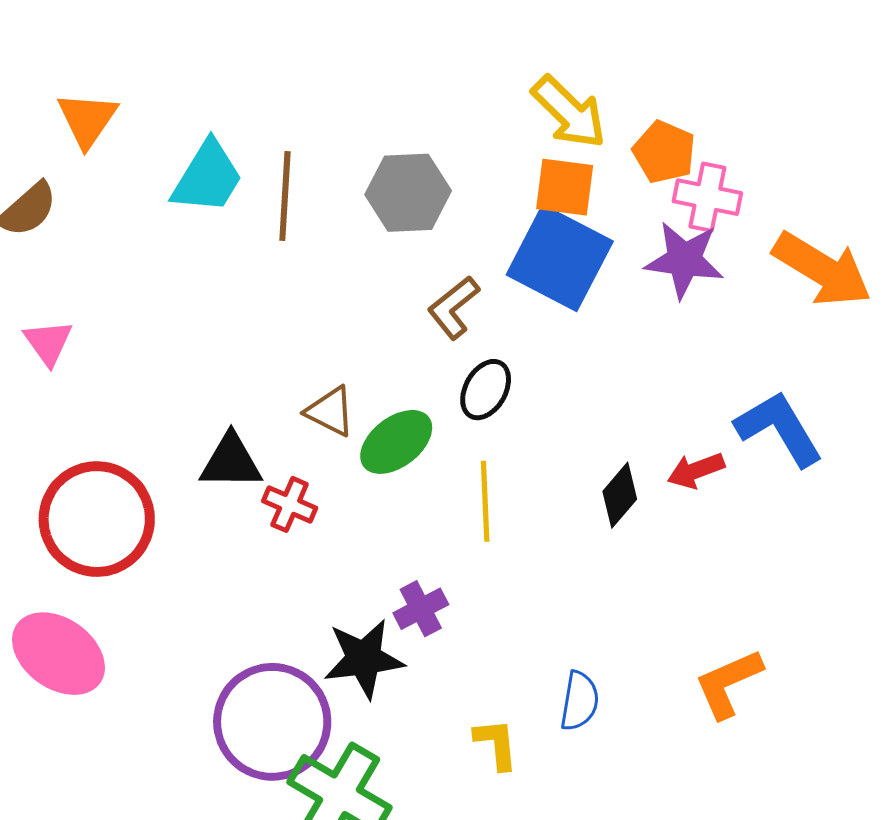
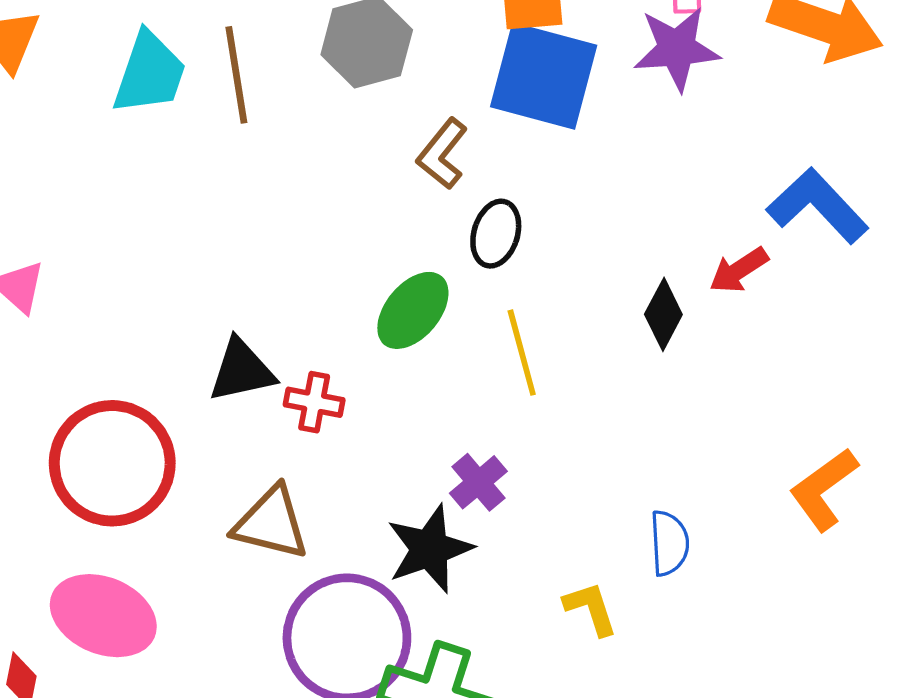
brown triangle: (330, 411) -> (271, 523), moved, size x1.4

